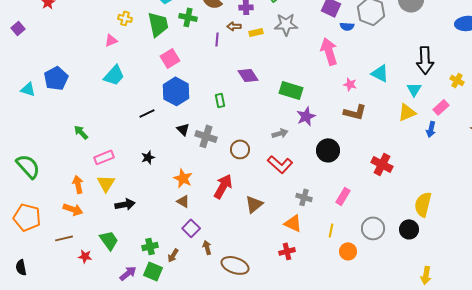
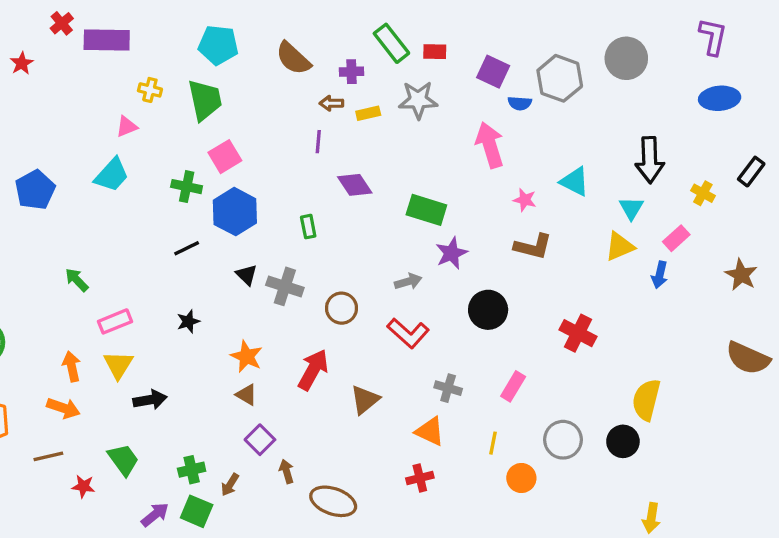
green cross: (188, 17) -> (187, 187), moved
purple line: (217, 39) -> (318, 142), moved
cyan trapezoid: (114, 75) -> (112, 175), moved

